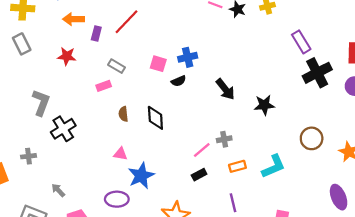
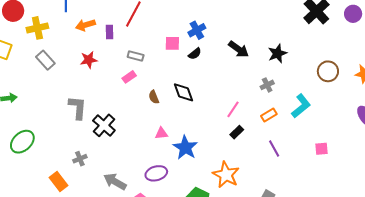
gray cross: (224, 139) -> (267, 85), moved
gray arrow: (58, 190) -> (115, 182), size x1.6
purple ellipse: (117, 199) -> (156, 173), moved

